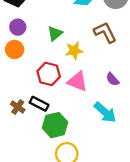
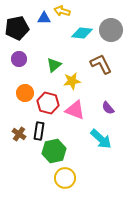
orange circle: (15, 49) -> (25, 93), moved
black rectangle: (39, 104) -> (39, 131), turned 72

